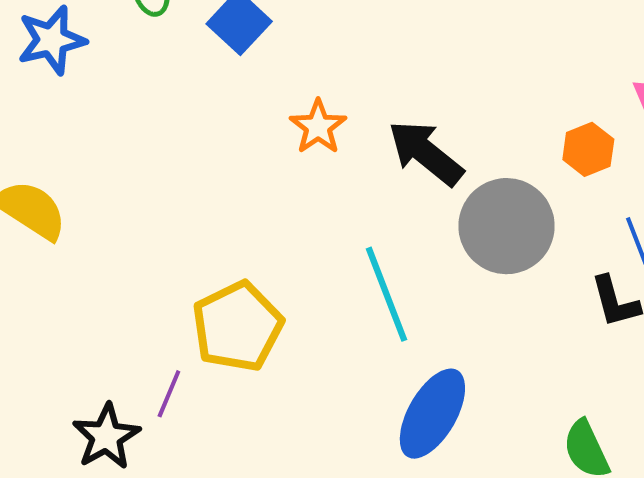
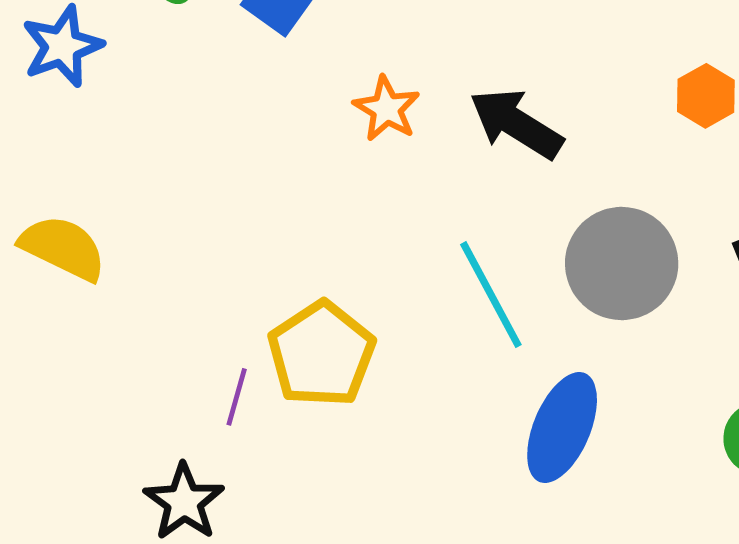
gray circle: (507, 226) -> (622, 263), moved
purple line: (169, 394) -> (237, 397), moved

